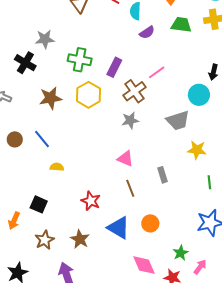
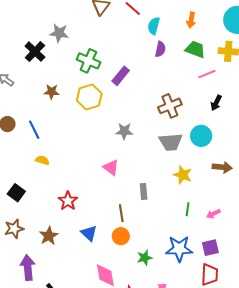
purple semicircle: (147, 32) -> (160, 49), turned -56
pink line: (157, 72) -> (207, 74), moved
brown cross: (134, 91) -> (170, 106), moved
cyan circle: (199, 95) -> (201, 136), moved
brown star: (50, 98) -> (52, 92), size x0.7
brown line: (130, 188) -> (121, 213), moved
blue triangle: (119, 228) -> (89, 233), size x0.7
green star: (181, 253) -> (145, 258), moved

